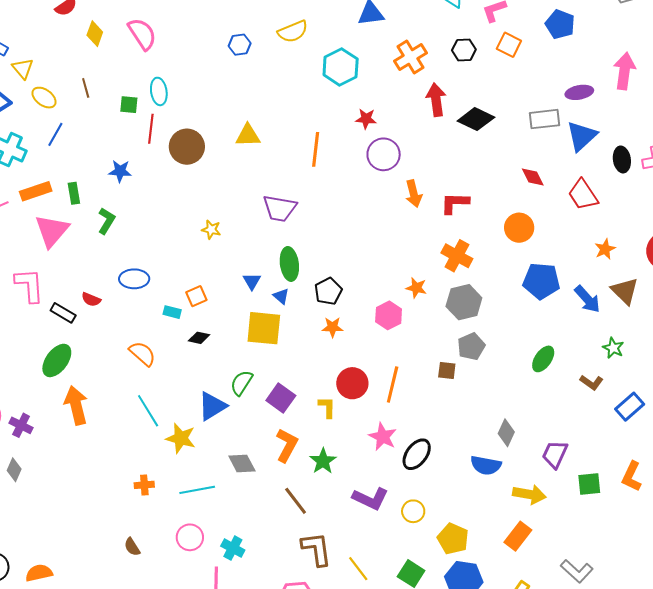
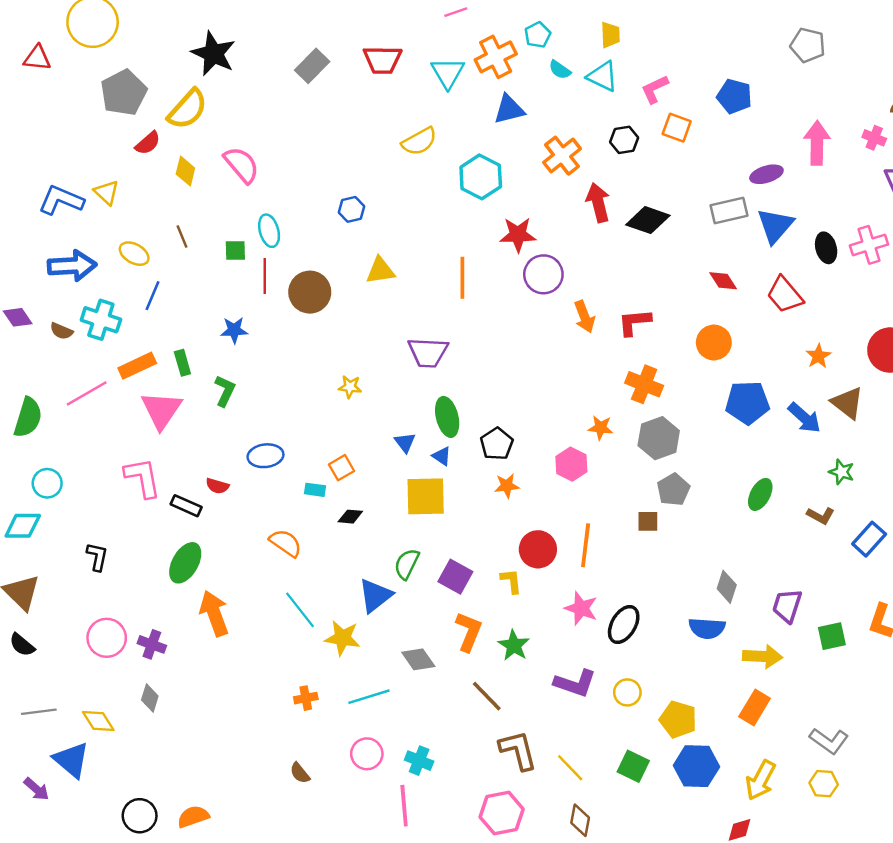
blue hexagon: (240, 45) -> (352, 209), moved
yellow triangle: (23, 68) -> (107, 192), moved
red star: (366, 119) -> (518, 235), size x1.4

